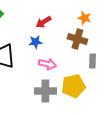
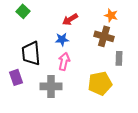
pink arrow: (47, 64) -> (64, 61), moved, turned -90
gray cross: (45, 91) -> (51, 86), moved

